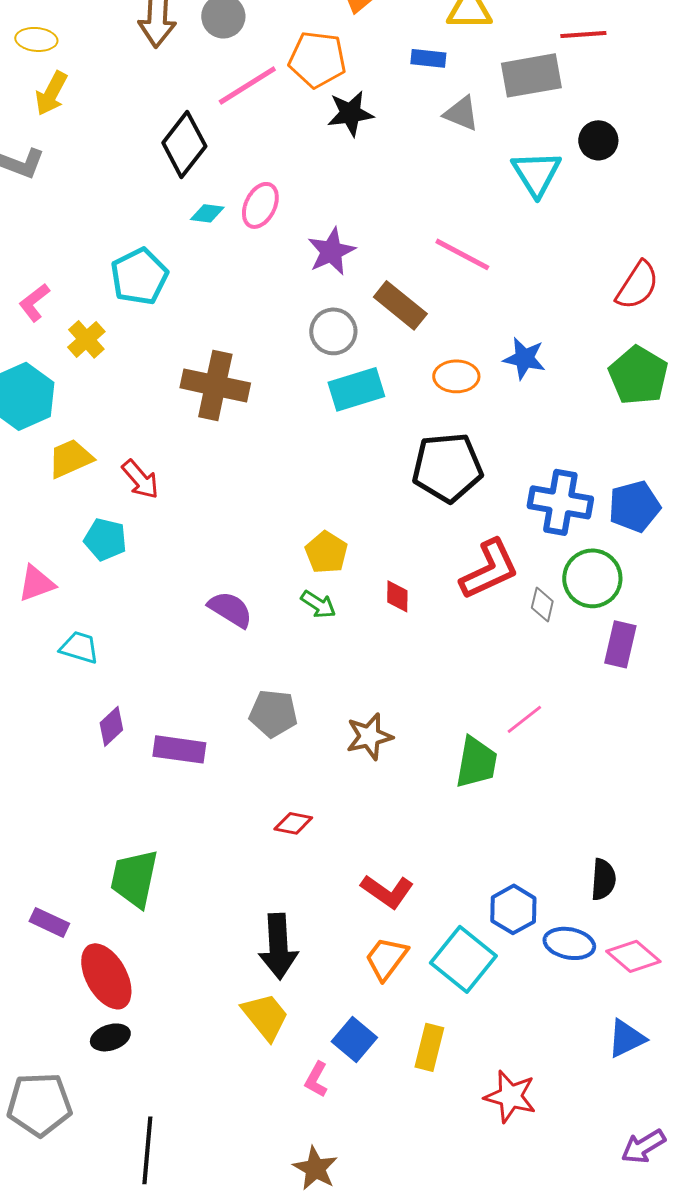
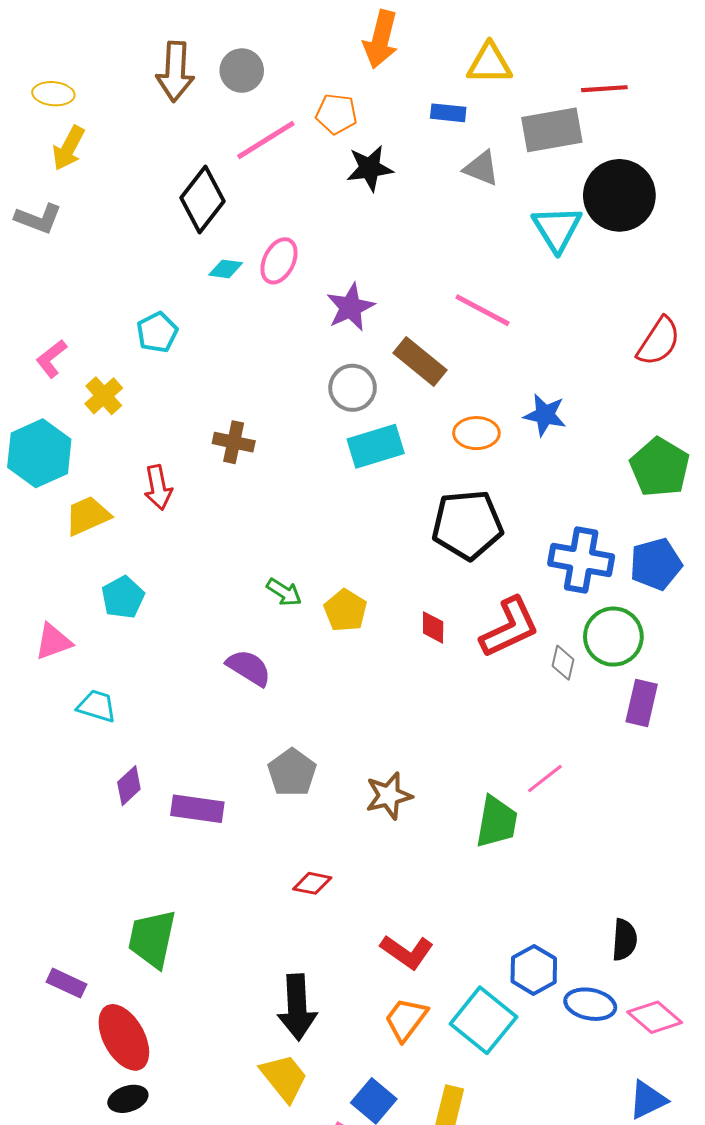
orange pentagon: (317, 59) -> (336, 114), size x0.7
black circle: (598, 140) -> (619, 195), size x1.8
cyan pentagon: (139, 276) -> (157, 332), size x0.7
green pentagon: (638, 375) -> (660, 467), moved
brown cross: (215, 385) -> (234, 442), size x0.6
red arrow: (140, 479) -> (158, 487), moved, turned 30
cyan pentagon: (105, 539) -> (123, 597), turned 30
red diamond: (397, 596) -> (433, 627), moved
green arrow: (318, 604) -> (284, 592), moved
gray pentagon: (273, 713) -> (292, 773), turned 30

